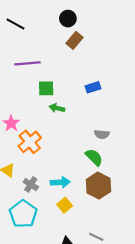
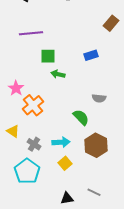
brown rectangle: (74, 40) -> (111, 23), moved
green semicircle: (94, 157) -> (81, 117), moved

